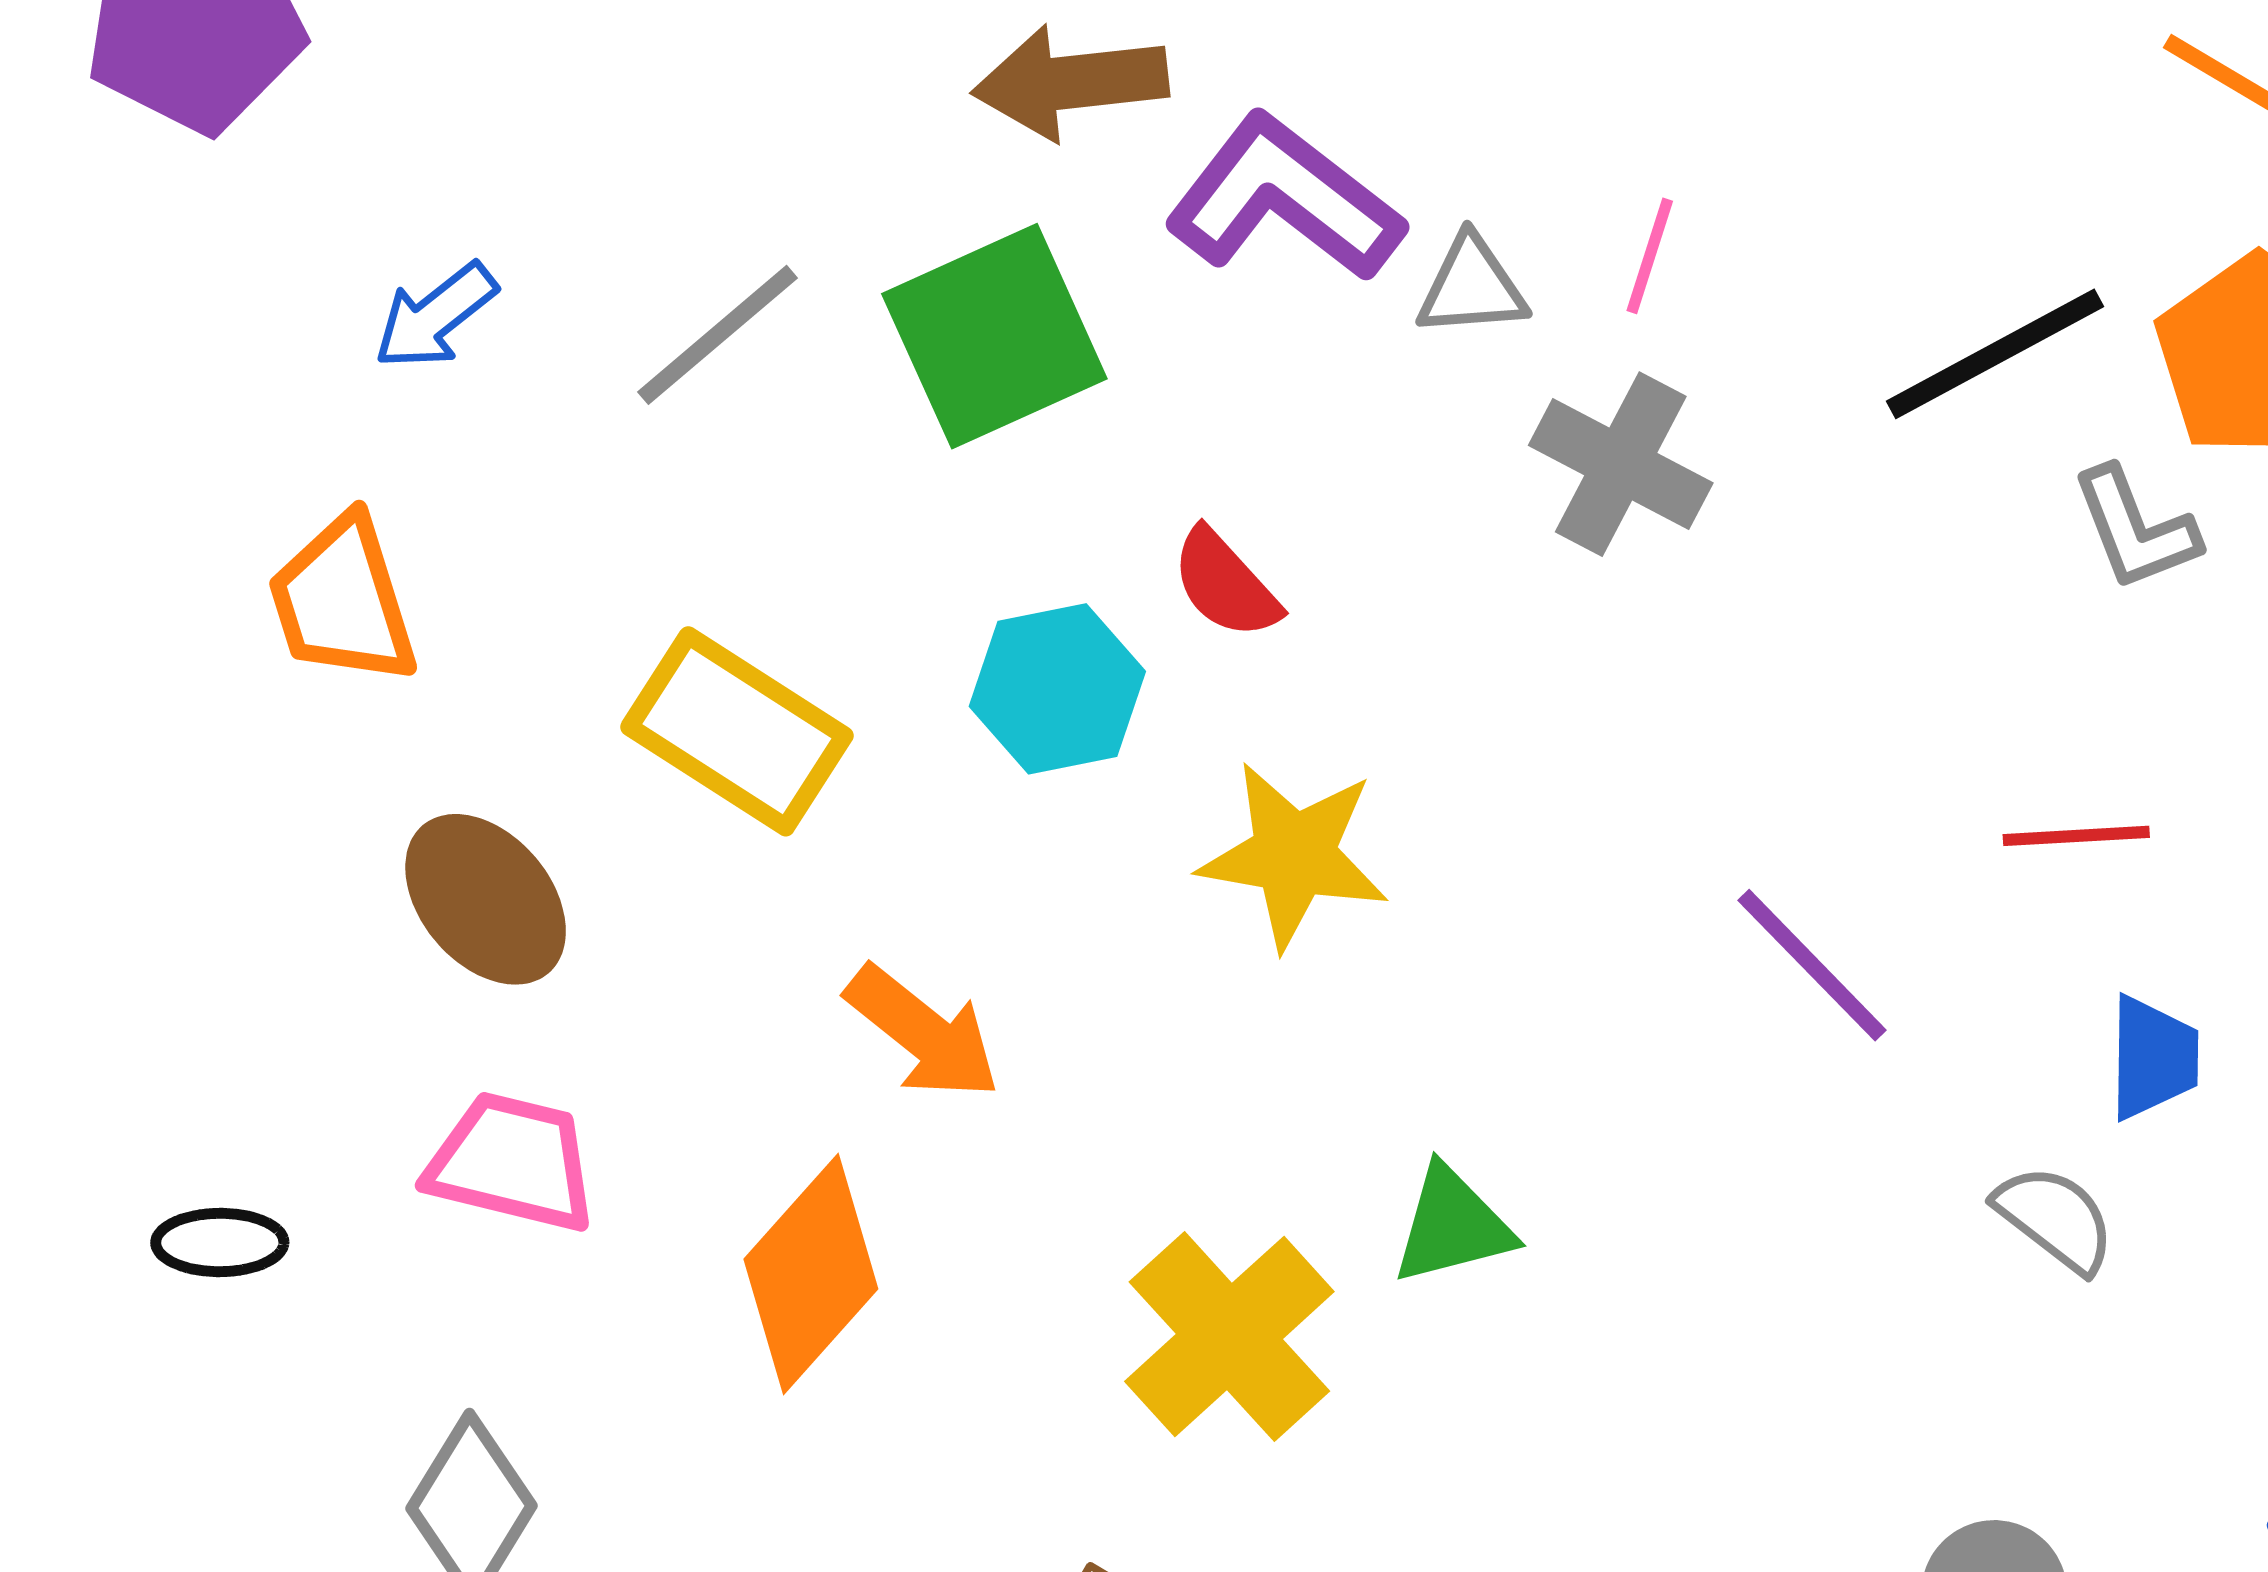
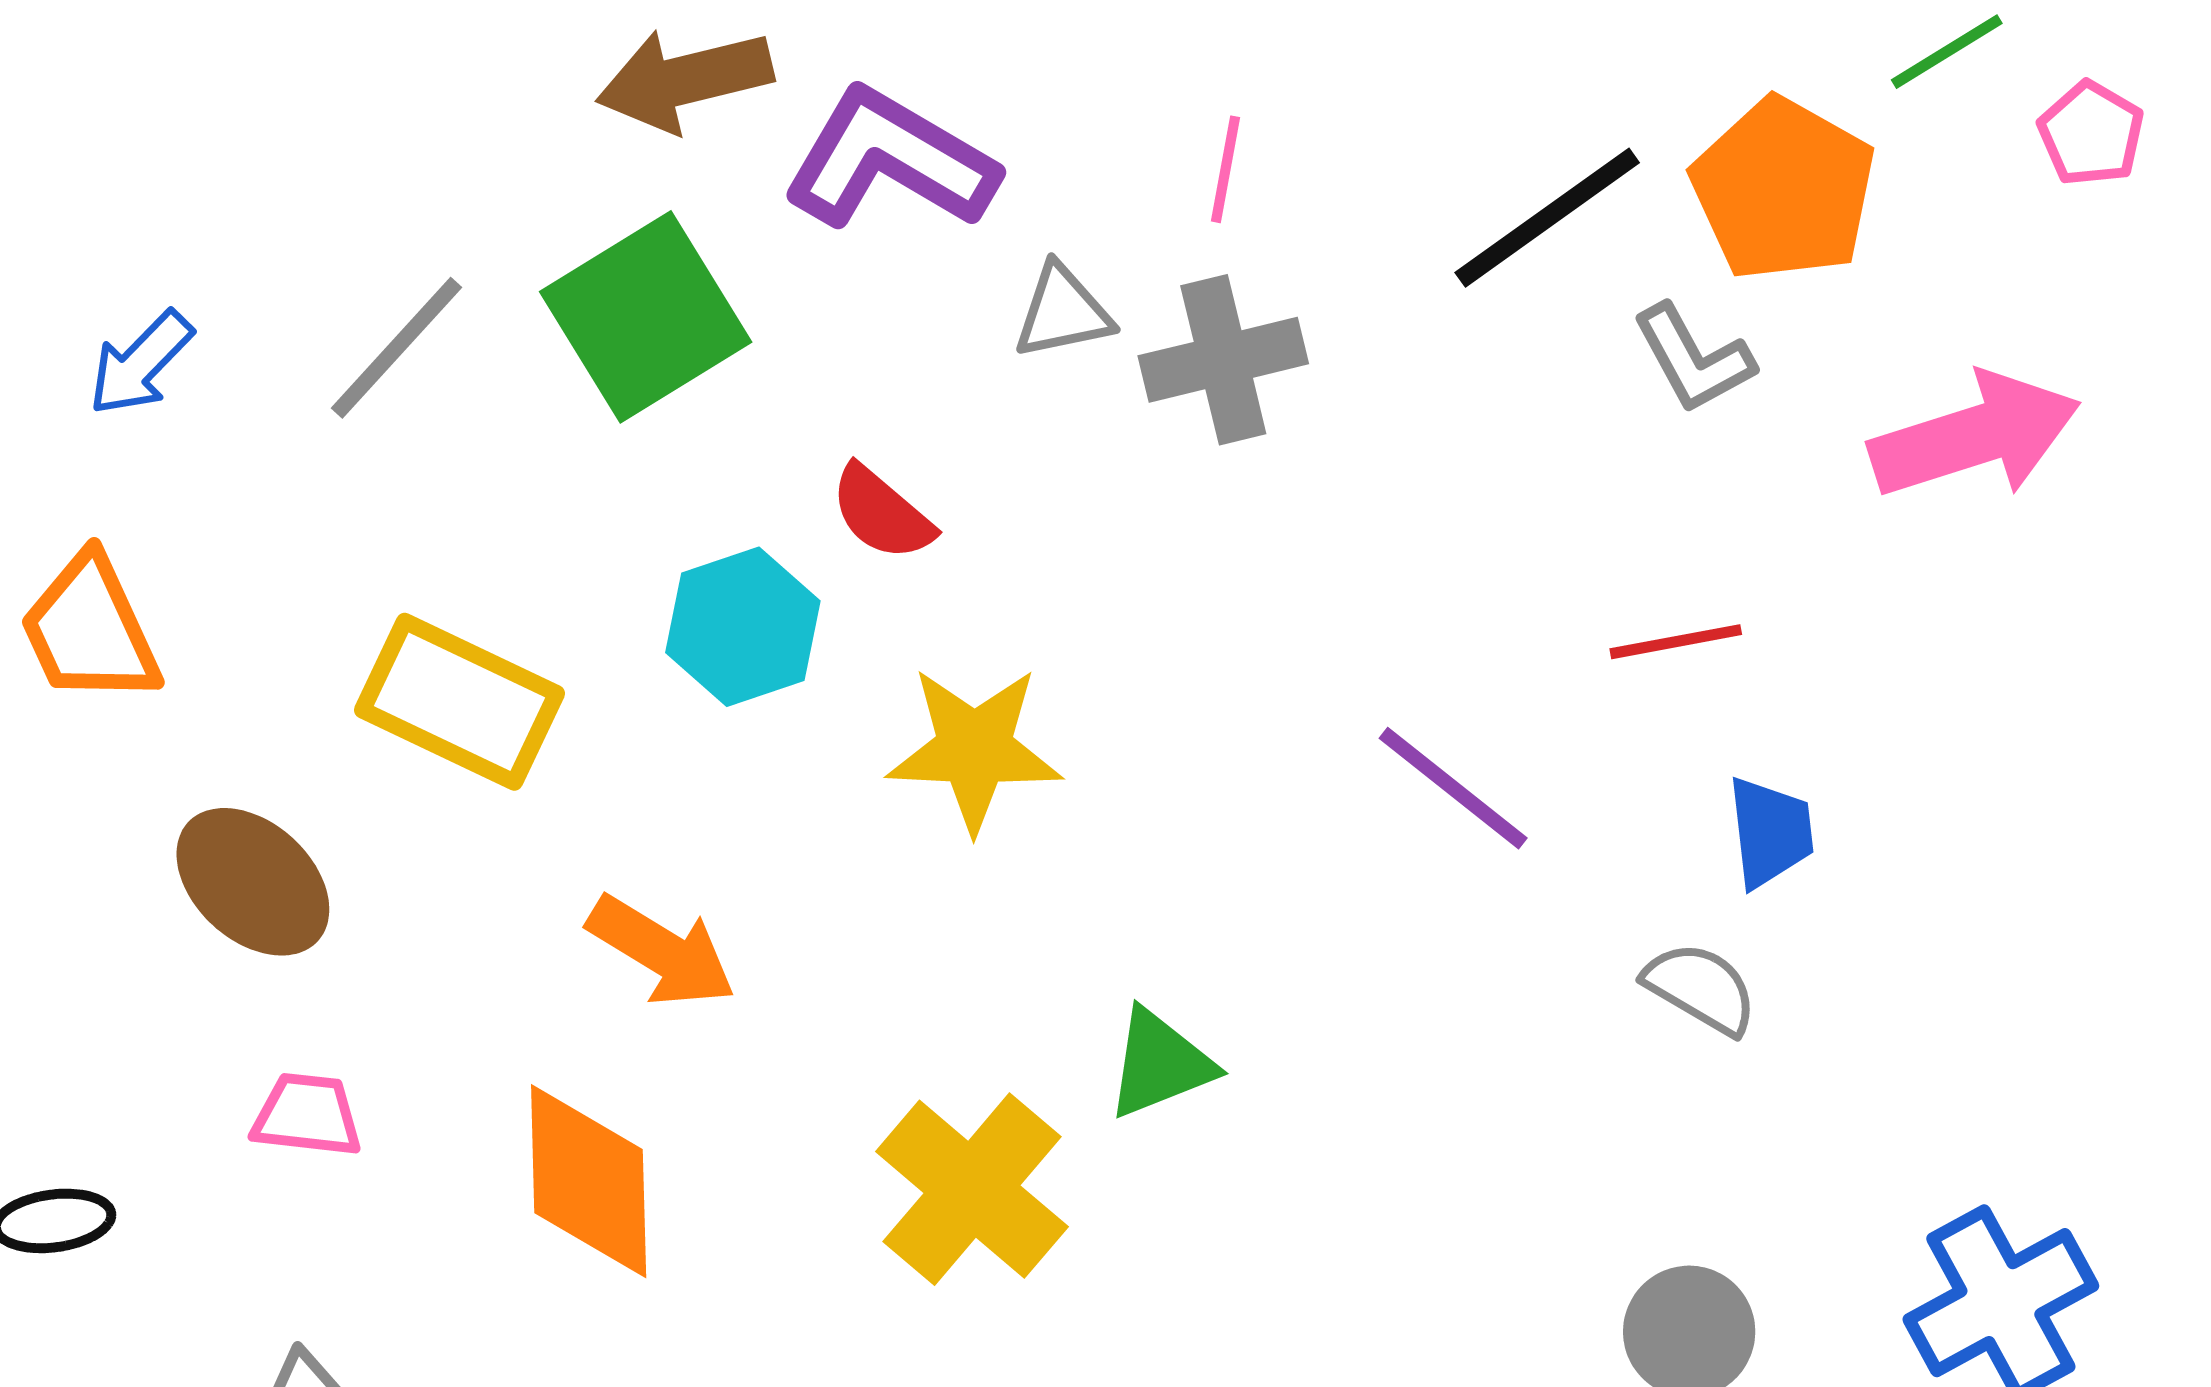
gray triangle: (1472, 287) -> (1063, 312), moved
gray cross: (1621, 464) -> (1223, 360), turned -34
pink trapezoid: (512, 1162) -> (307, 1115), size x0.7
orange diamond: (811, 1274) -> (589, 1181), turned -36

